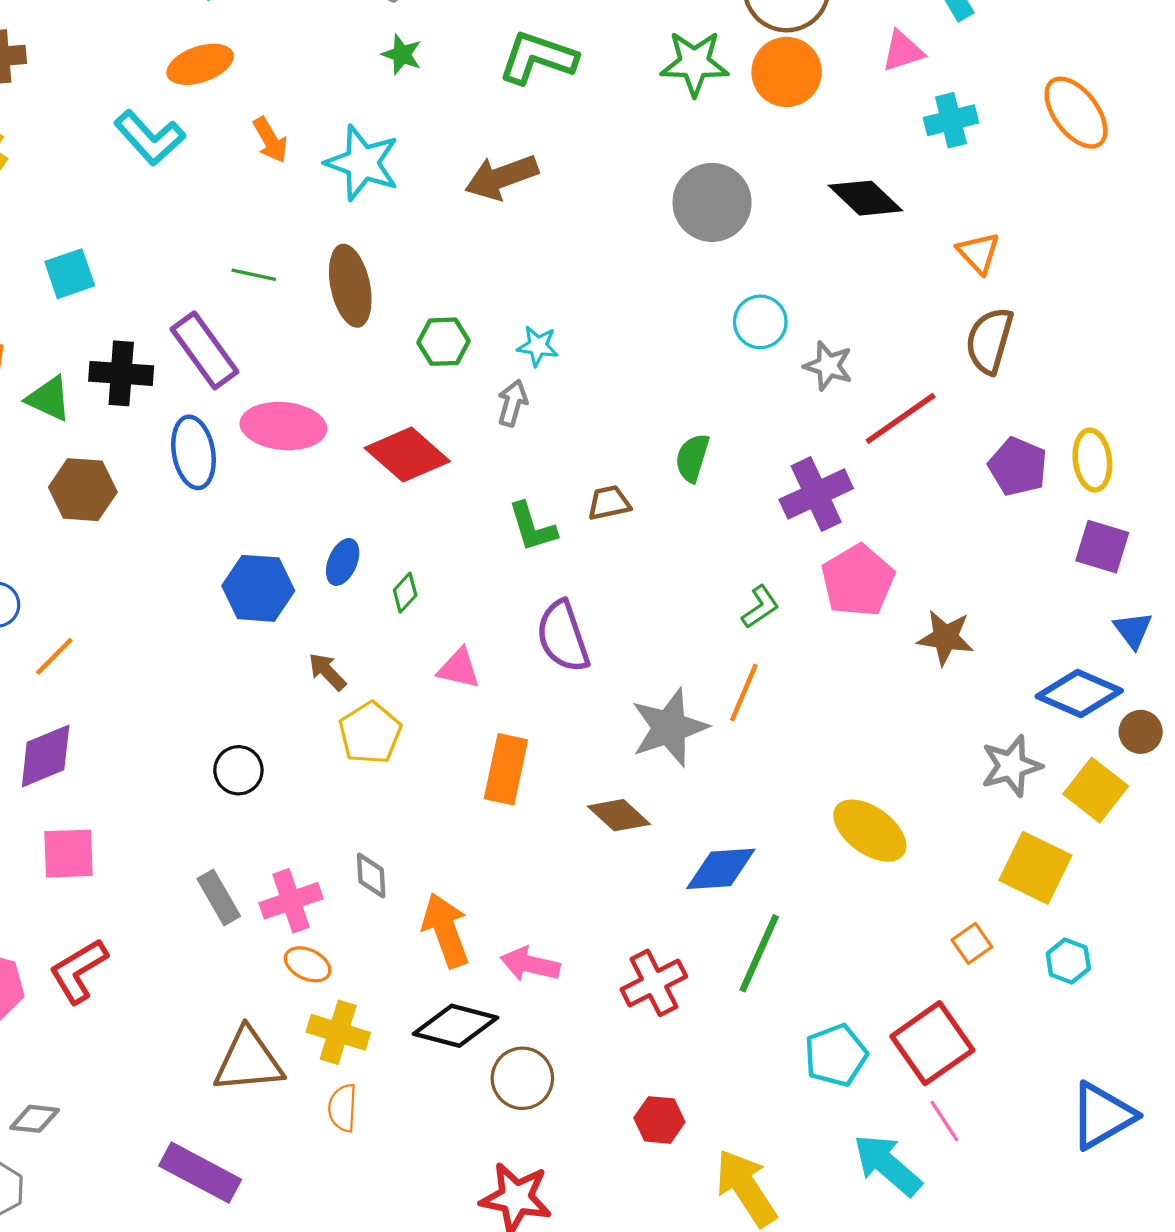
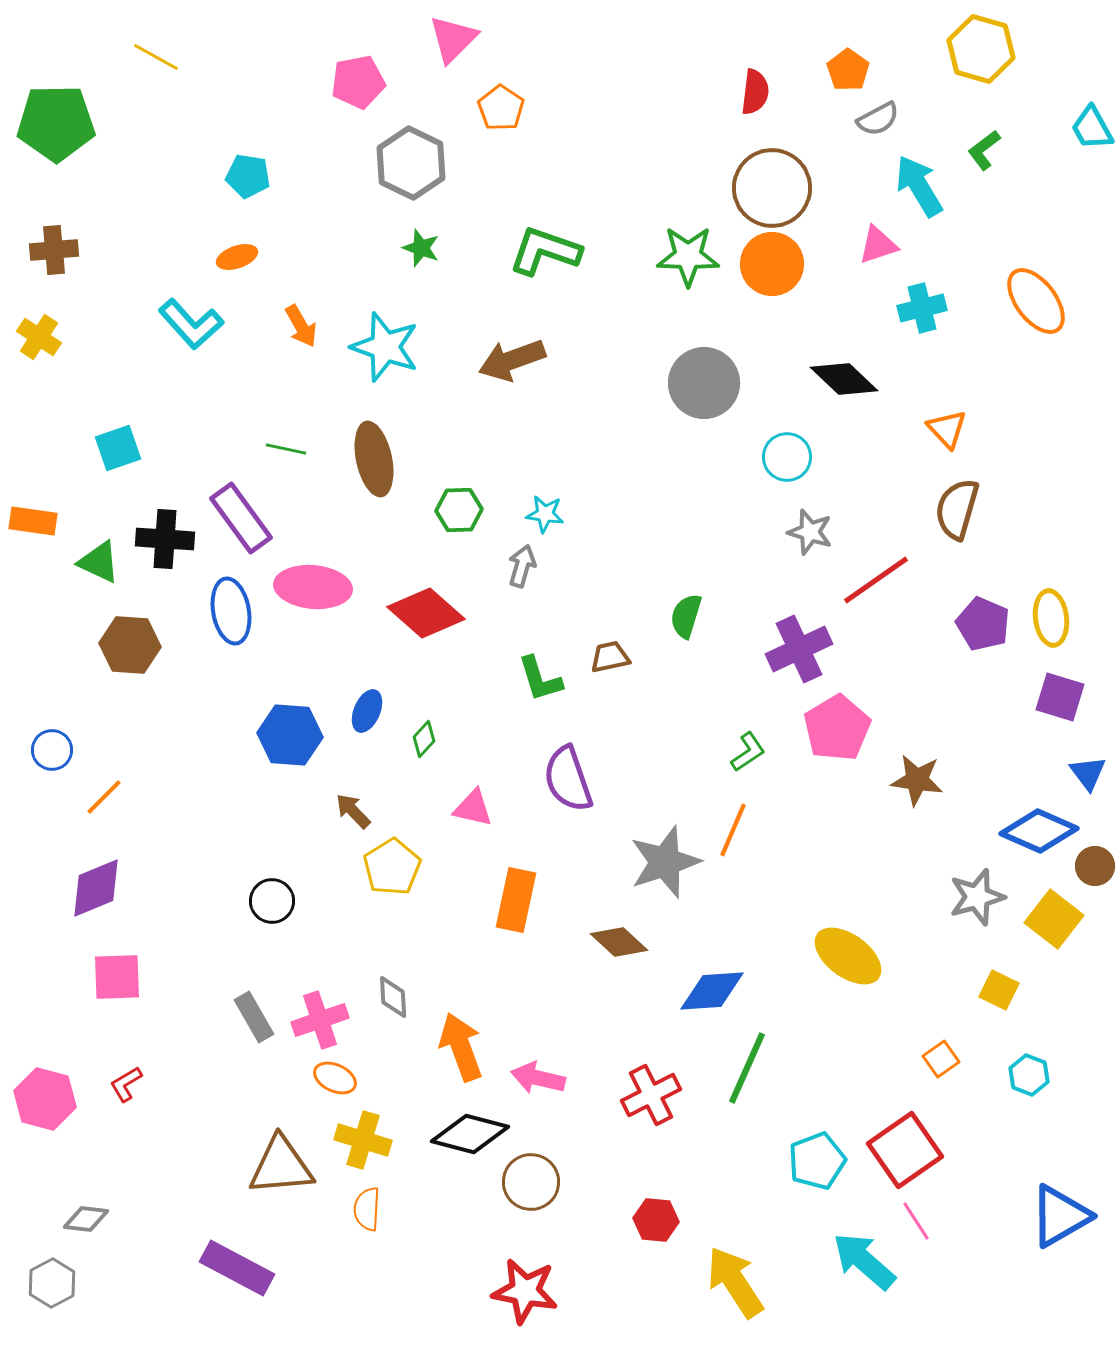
orange ellipse: (200, 64) -> (237, 257), size x0.7
cyan circle: (760, 322) -> (787, 457), moved
yellow square: (1035, 868) -> (999, 990), size x0.6
red L-shape: (78, 971) -> (126, 1084), size x0.6

